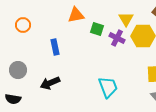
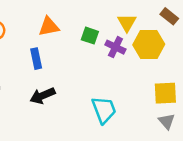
orange triangle: (76, 15) -> (49, 27), moved
black arrow: (50, 83) -> (42, 96), moved

